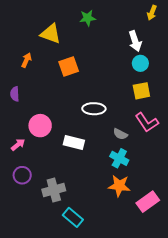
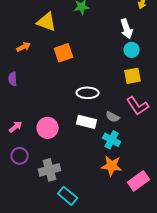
orange arrow: (26, 60) -> (24, 47), turned 40
pink circle: (40, 126) -> (48, 128), moved
white rectangle: (74, 142) -> (87, 122), moved

